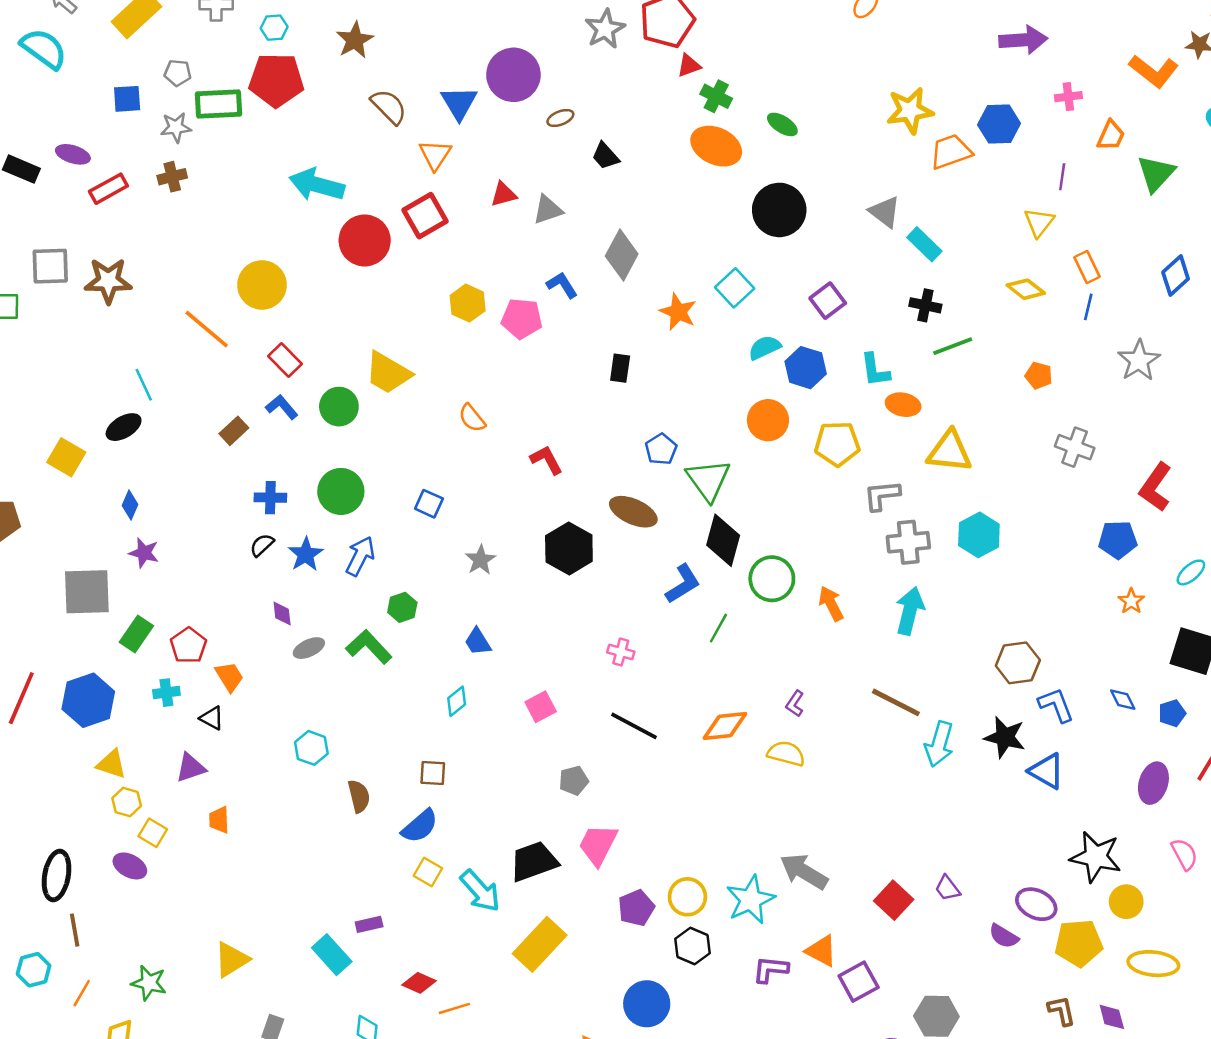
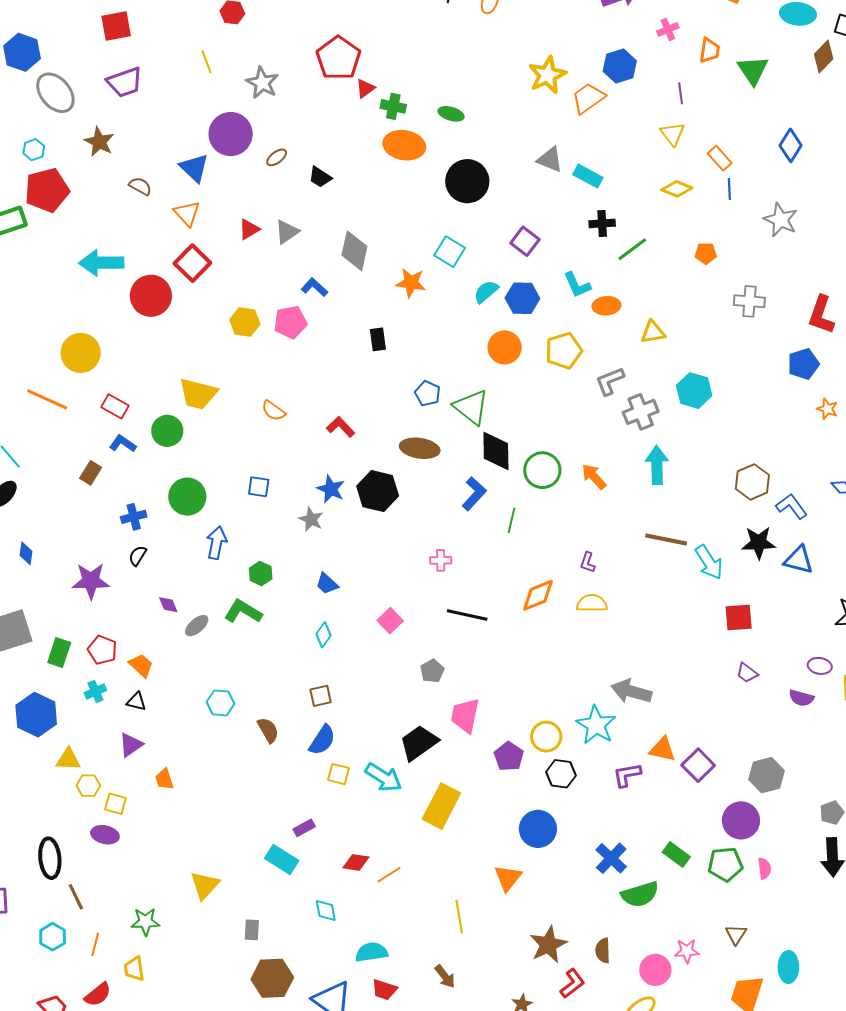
gray star: (605, 29) -> (262, 83), moved
brown semicircle: (389, 107) -> (140, 186), size x0.7
yellow triangle: (950, 451) -> (653, 332), size x0.7
purple star: (144, 553) -> (91, 581), moved, size x1.5
blue star: (306, 554) -> (331, 489), moved
cyan arrow: (939, 744) -> (709, 562), turned -33
red square: (894, 900) -> (739, 617), moved, turned -32
purple ellipse: (1036, 904) -> (820, 666), size x0.7

